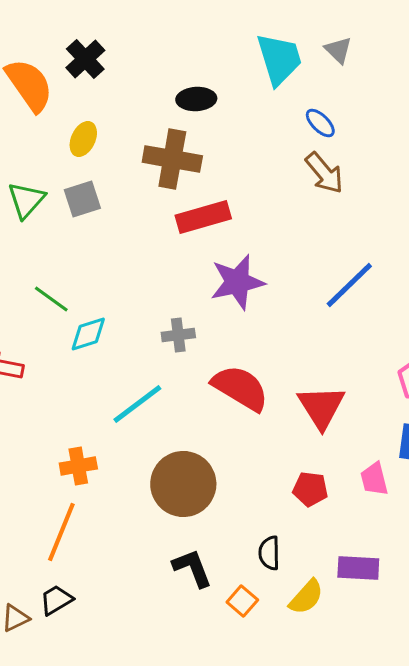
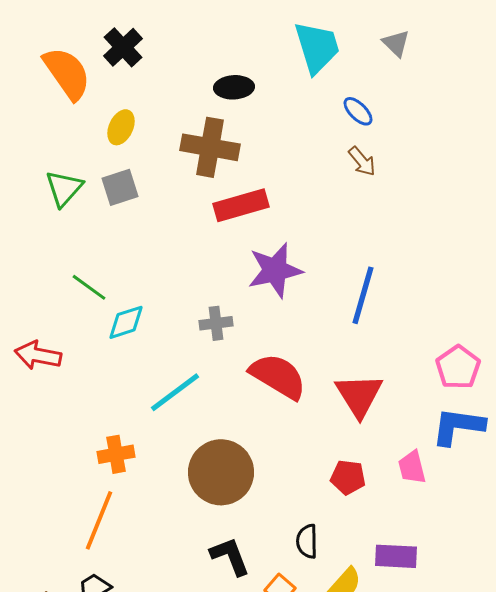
gray triangle: (338, 50) -> (396, 43), moved
brown arrow: (324, 173) -> (362, 161), size x0.7
blue line: (349, 285) -> (363, 295), moved, turned -30

